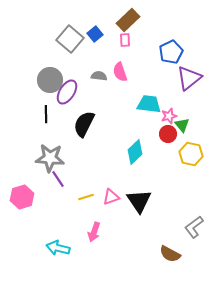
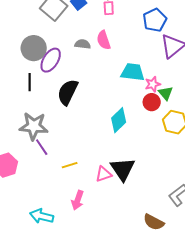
pink triangle: (111, 197) -> (104, 174), moved

